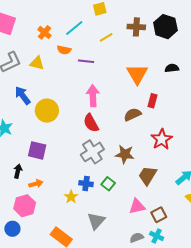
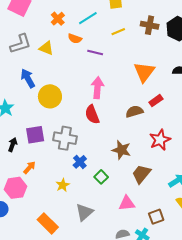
red rectangle: (152, 101) -> (156, 101), turned 32
purple square: (37, 150) -> (35, 135), turned -30
gray cross: (92, 152) -> (65, 138), moved, turned 35
black arrow: (18, 171) -> (13, 145), moved
orange arrow: (36, 184) -> (29, 167), turned -40
blue cross: (86, 184) -> (80, 162), moved, turned 32
brown square: (159, 215) -> (156, 217), moved

